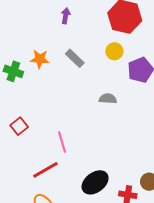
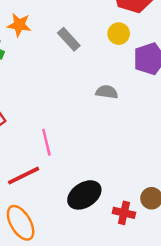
orange star: (40, 59) -> (19, 25), moved

